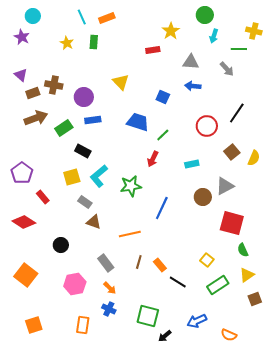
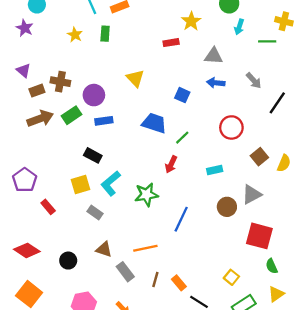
gray arrow: (227, 69) -> (254, 81), moved
black line: (237, 113) -> (277, 103), moved
green rectangle: (64, 128) -> (72, 115), moved
red diamond: (24, 222) -> (27, 250), moved
brown triangle: (94, 222) -> (104, 249), moved
gray rectangle: (106, 263) -> (125, 272), moved

